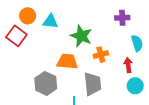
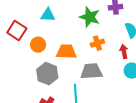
orange circle: (28, 16) -> (38, 45), moved
green star: (81, 36) -> (90, 17), moved
gray trapezoid: (93, 84) -> (91, 71), turned -85

